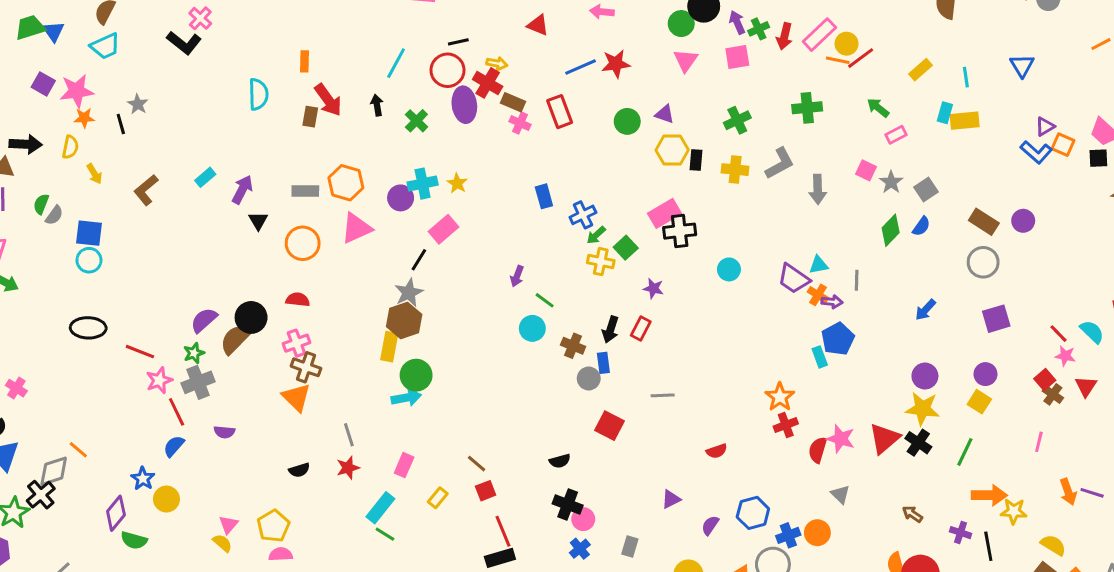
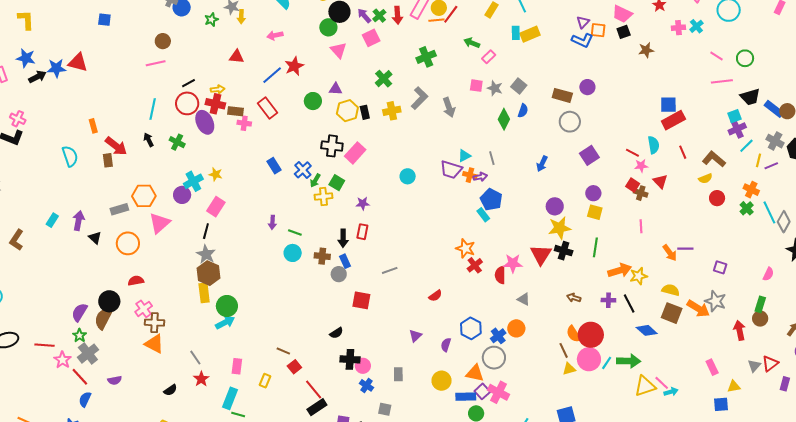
black cross: (680, 231) -> (332, 146), moved, turned 30
cyan semicircle: (1092, 332) -> (654, 145), turned 54

